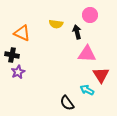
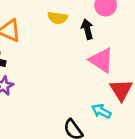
pink triangle: (87, 54) -> (101, 60), turned 30

